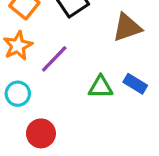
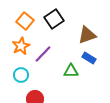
blue rectangle: (135, 84) -> (89, 58), moved

